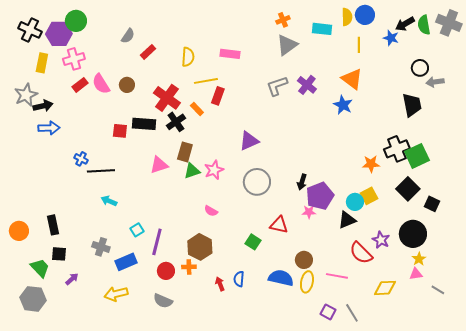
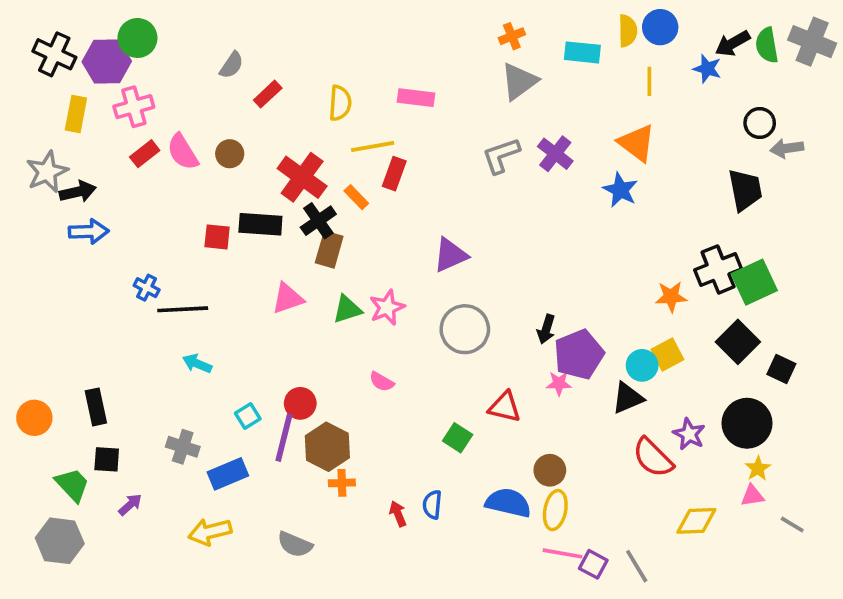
brown rectangle: (185, 152) -> (329, 250), moved
brown hexagon: (200, 247) -> (327, 447), moved
red circle: (166, 271) -> (300, 403), moved
pink line: (337, 276) -> (563, 553), moved

